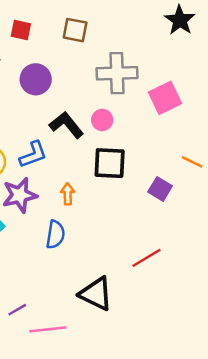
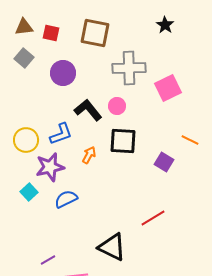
black star: (180, 20) -> (165, 25), moved, size x0.7
brown square: (75, 30) -> (95, 33), size x1.4
orange arrow: (68, 194) -> (89, 155), moved, turned 30
blue semicircle: (55, 235) -> (66, 199), moved, turned -125

